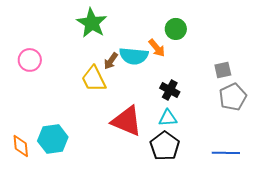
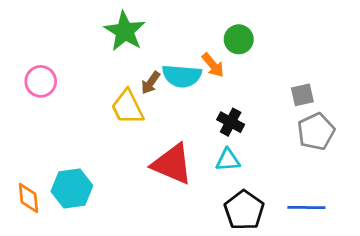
black pentagon: (165, 146) -> (244, 210), moved

